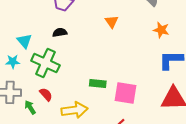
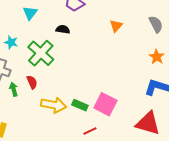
orange triangle: (112, 22) -> (116, 26), moved
cyan triangle: (24, 41) -> (30, 13), moved
green rectangle: (98, 83) -> (80, 105), moved

